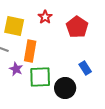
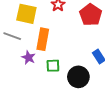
green square: (40, 77) -> (53, 66), size x0.6

